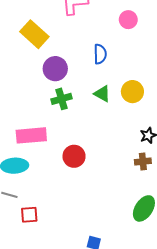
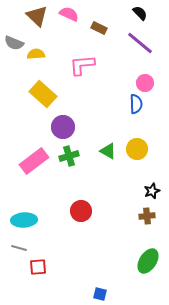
pink circle: (128, 20) -> (145, 83), moved
blue semicircle: (100, 54) -> (136, 104), moved
pink rectangle: (31, 135) -> (34, 161), moved, turned -32

